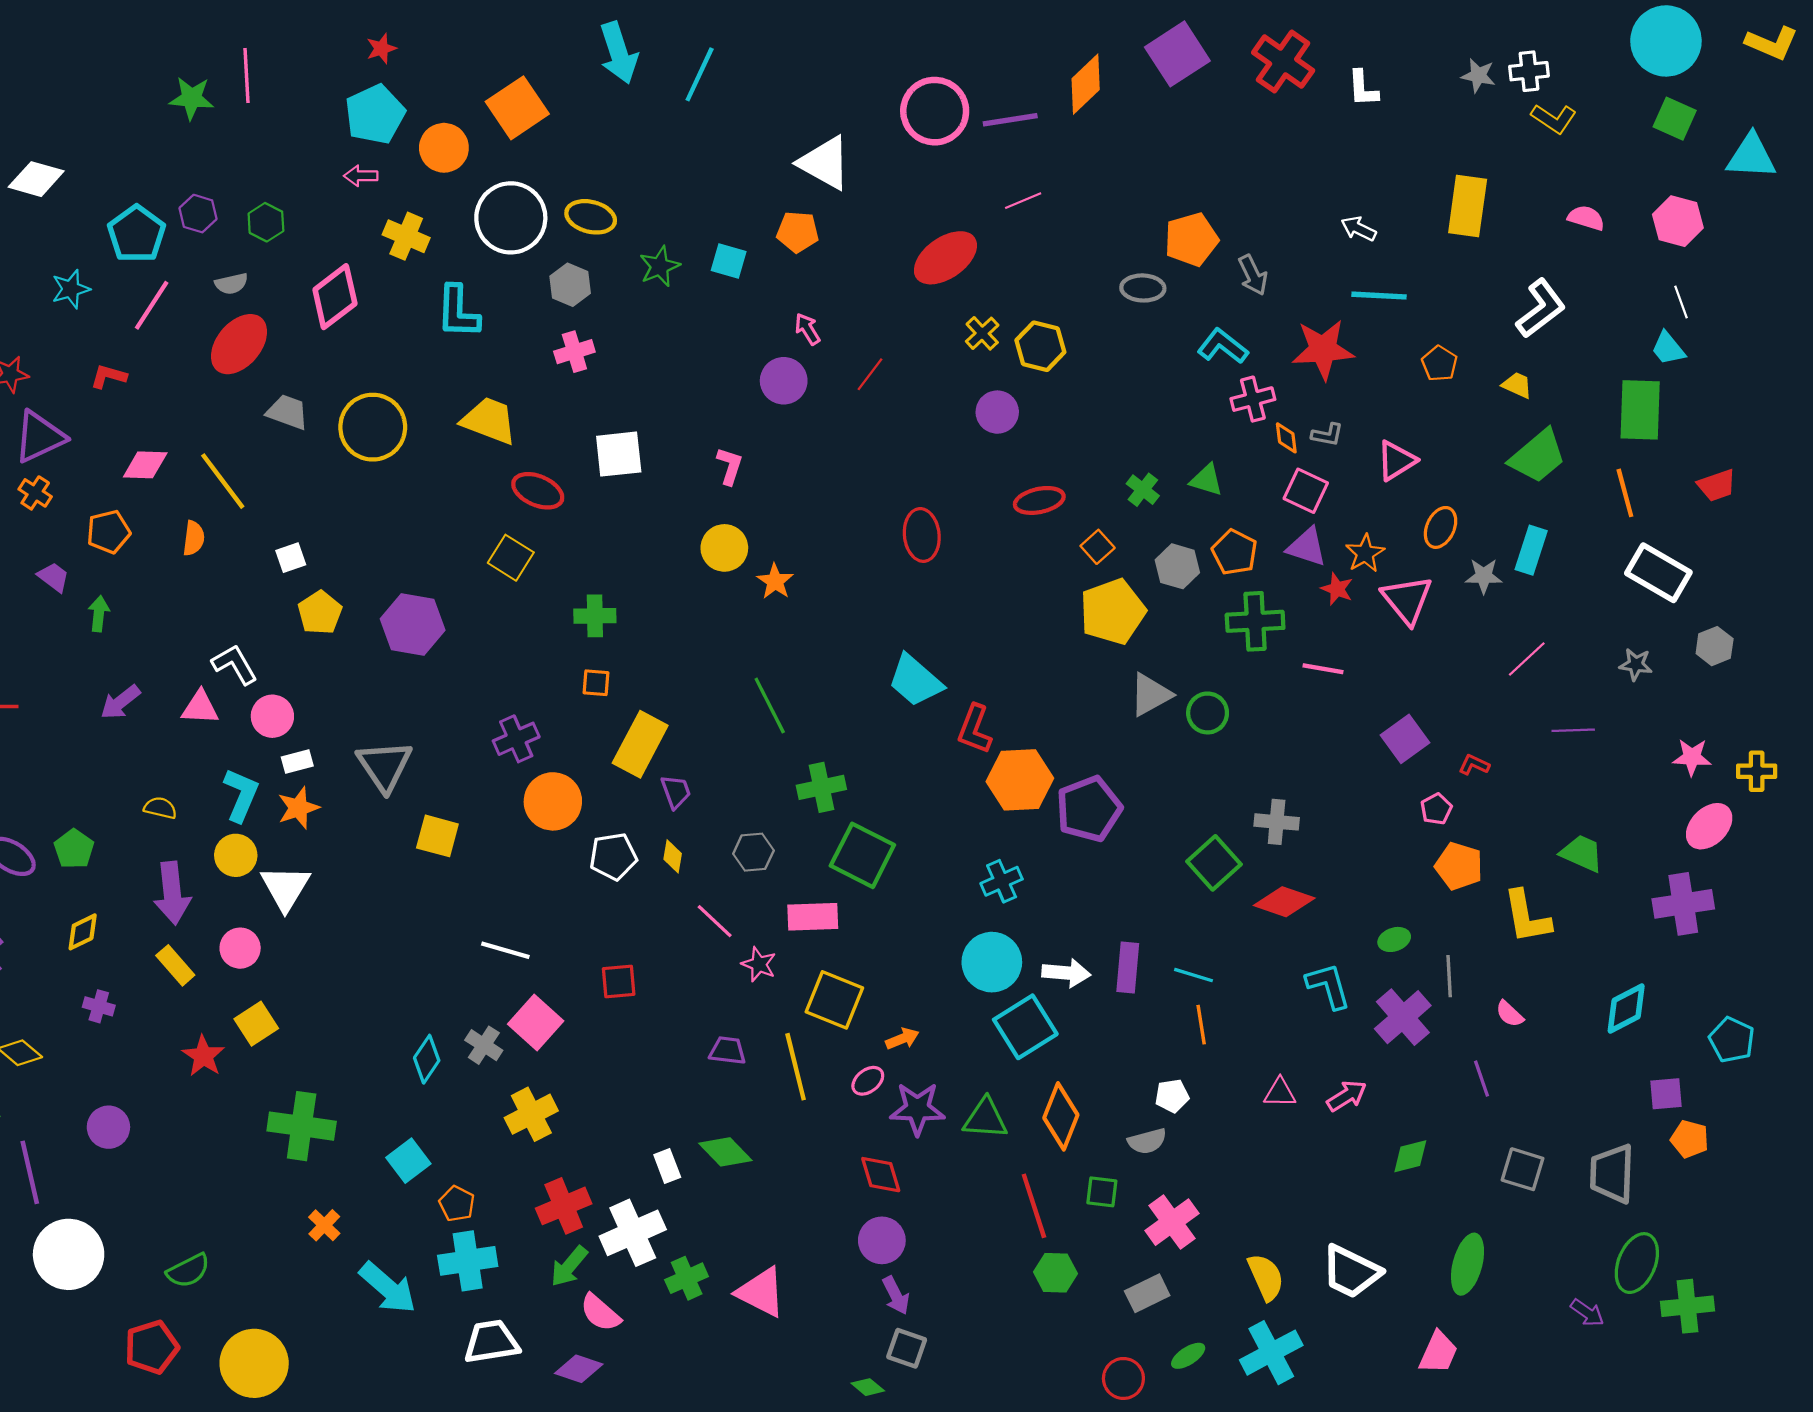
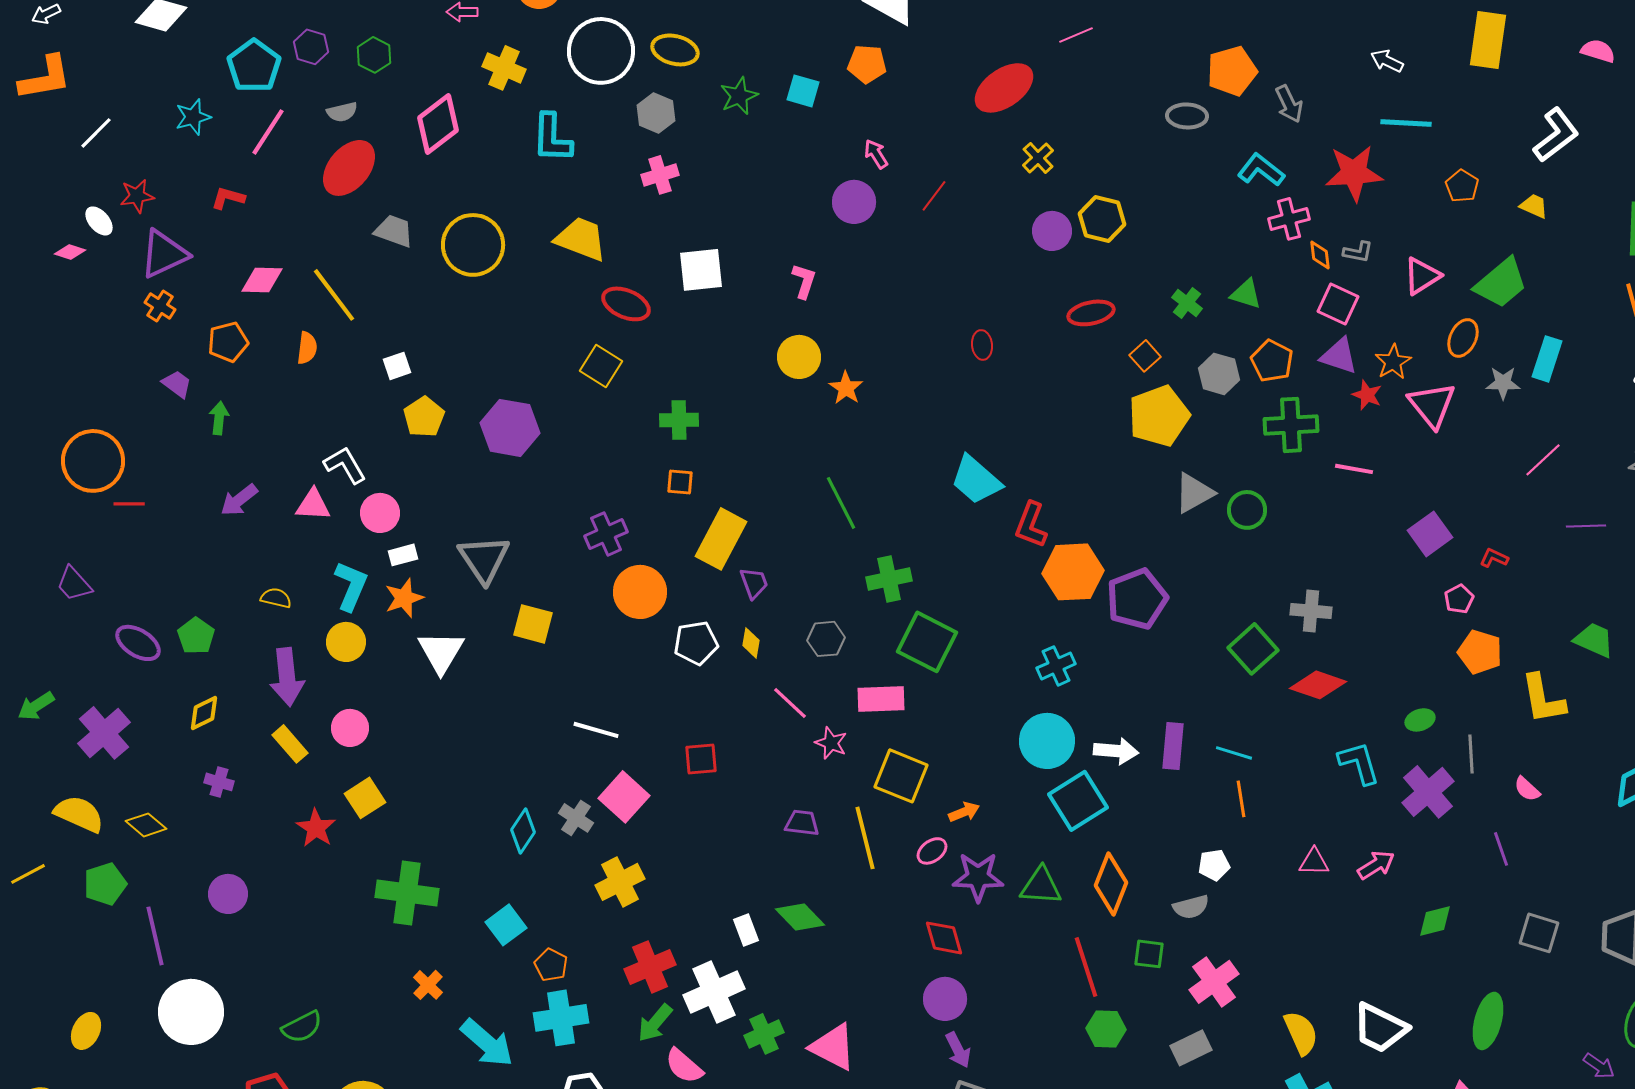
yellow hexagon: (1040, 346) -> (1102, 219), moved
green trapezoid: (1538, 456) -> (1501, 283), moved
red ellipse: (922, 535) -> (982, 345), size x0.6
white triangle: (285, 888) -> (441, 652), moved

